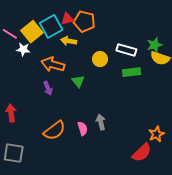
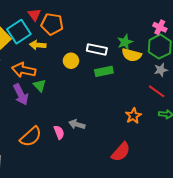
red triangle: (67, 19) -> (34, 15), moved, turned -48
green triangle: (78, 81) -> (40, 86), moved
purple arrow: (48, 88) -> (21, 94), size x1.5
gray arrow: (101, 122) -> (77, 124), turned -56
orange star: (156, 134) -> (133, 116), moved

